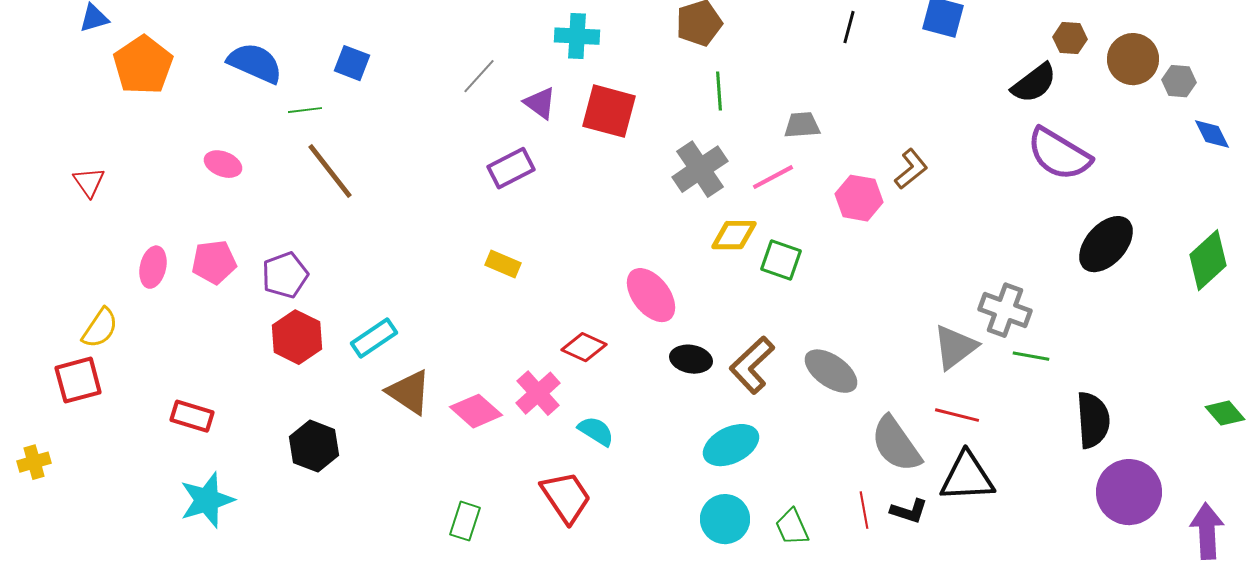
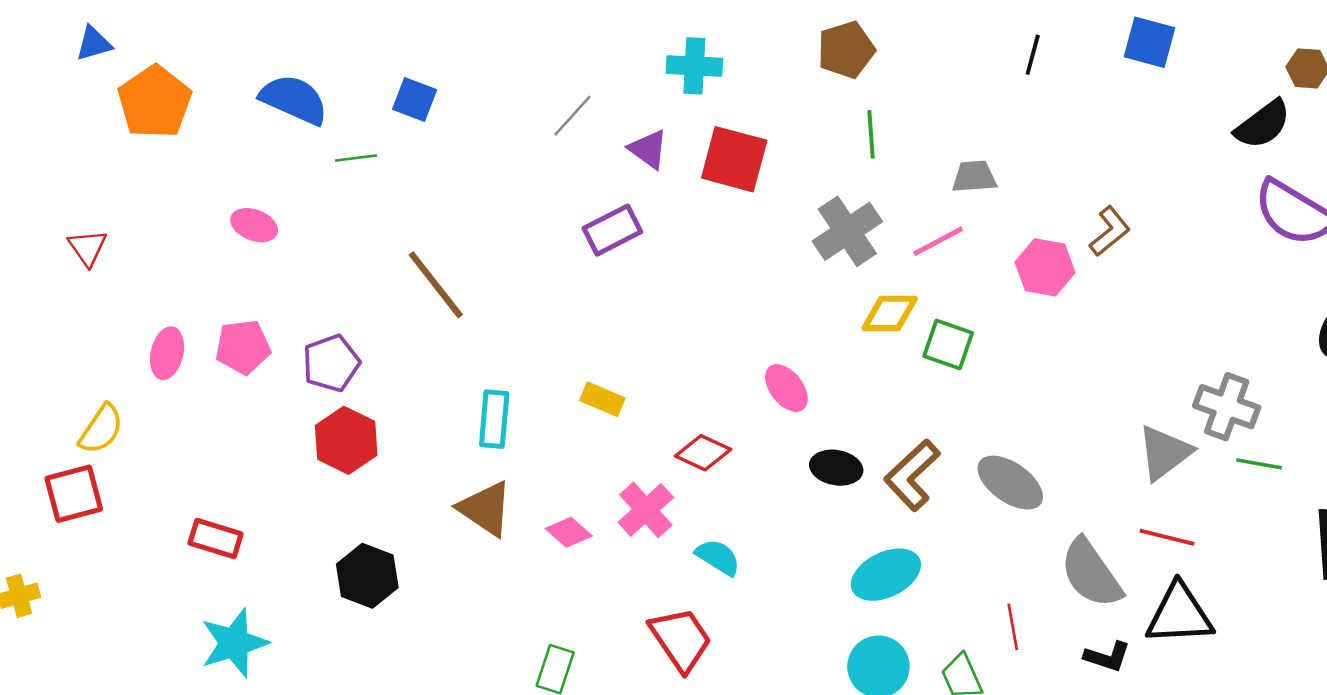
brown line: (330, 171) -> (436, 285), moved
yellow rectangle: (503, 264) -> (602, 399), moved
pink ellipse: (651, 295) -> (786, 388), size x0.7
cyan rectangle: (374, 338) -> (494, 419), moved, turned -51
pink diamond: (476, 411) -> (569, 532), size x0.7
red line: (864, 510) -> (1013, 627), moved

